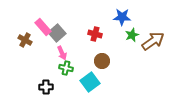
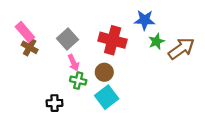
pink rectangle: (43, 27) -> (25, 32), moved
red cross: (95, 34) -> (113, 40), size x1.6
brown circle: (102, 61) -> (104, 72), moved

